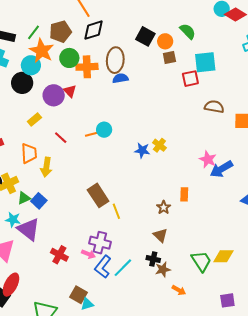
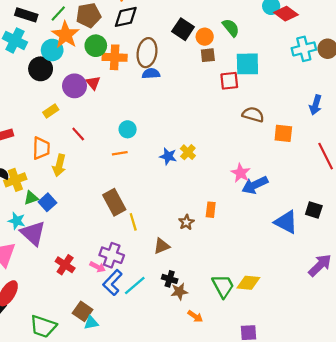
orange line: (92, 134) -> (120, 153), moved
brown triangle: (160, 235) -> (162, 246), moved, turned 49

